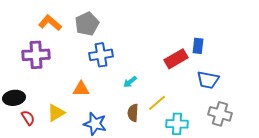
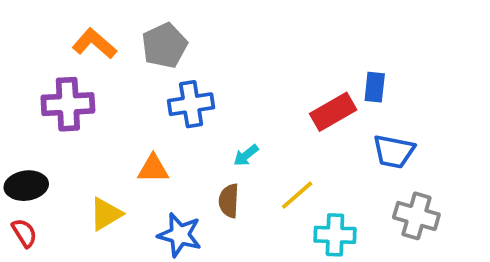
brown semicircle: (133, 113) -> (229, 201), moved
red semicircle: (28, 118) -> (24, 233), moved

